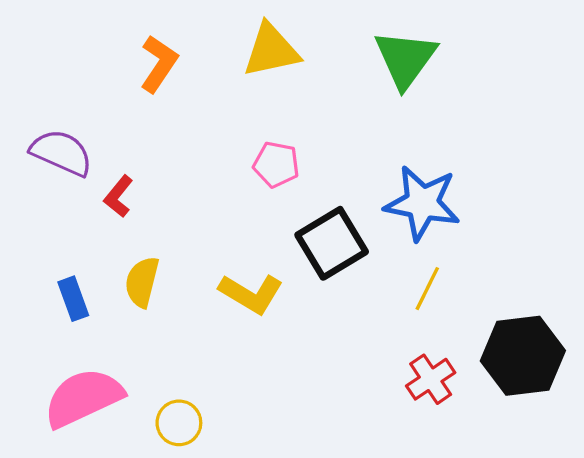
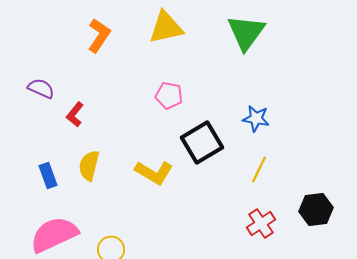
purple semicircle: (61, 153) -> (41, 88), size x0.7
blue star: (422, 203) -> (256, 118), size x0.6
black hexagon: (523, 356) -> (316, 209), size x0.7

